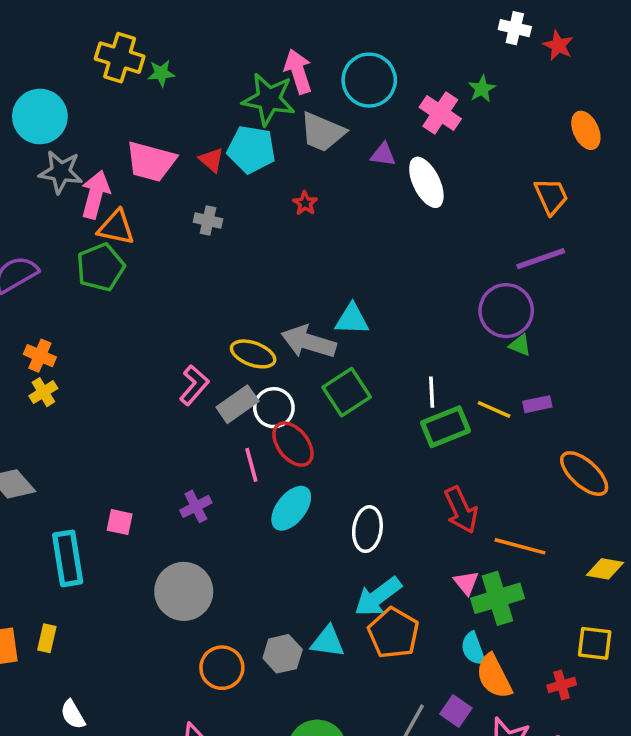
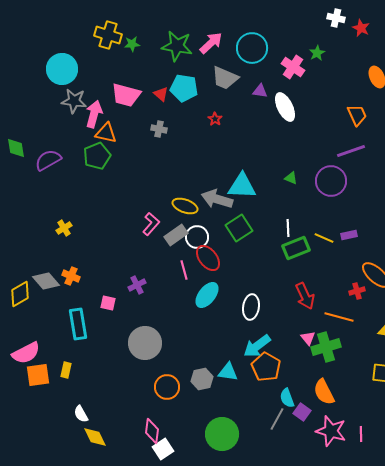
pink arrow: (298, 71) -> (211, 43), turned 65
green star: (269, 99) -> (177, 46), moved
cyan triangle: (352, 319) -> (242, 186), size x1.4
green triangle: (520, 345) -> (291, 178), moved
orange cross: (40, 356) -> (71, 276), moved
purple cross: (196, 506) -> (137, 285), moved
cyan semicircle: (473, 649) -> (287, 398), moved
red cross: (562, 685) -> (357, 291), moved

